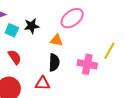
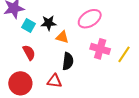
orange triangle: (57, 40) -> (62, 37), moved
pink cross: (87, 64) -> (100, 49), moved

